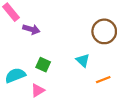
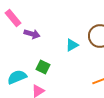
cyan triangle: (83, 60) -> (72, 45), moved, turned 48

